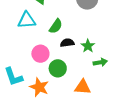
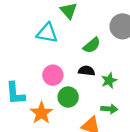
green semicircle: (56, 26) -> (92, 45), moved
green arrow: (100, 62) -> (109, 109), moved

